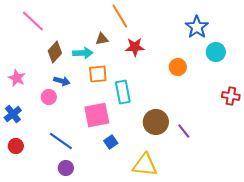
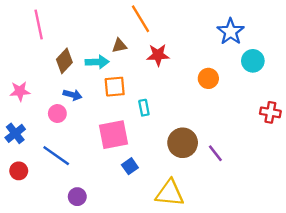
pink line: (33, 21) -> (39, 25), turned 35
pink star: (17, 78) -> (20, 91), turned -30
cyan rectangle: (123, 92) -> (144, 108), size x0.6
blue line: (61, 141) -> (56, 156), moved

